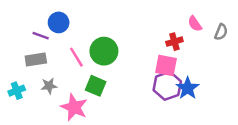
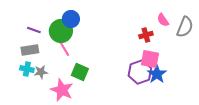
blue circle: (59, 22) -> (71, 19), moved
gray semicircle: (221, 32) -> (185, 27), size x1.5
green circle: (104, 51) -> (61, 31), moved
pink square: (166, 65) -> (150, 59), moved
cyan cross: (17, 91) -> (27, 69), moved, turned 32

